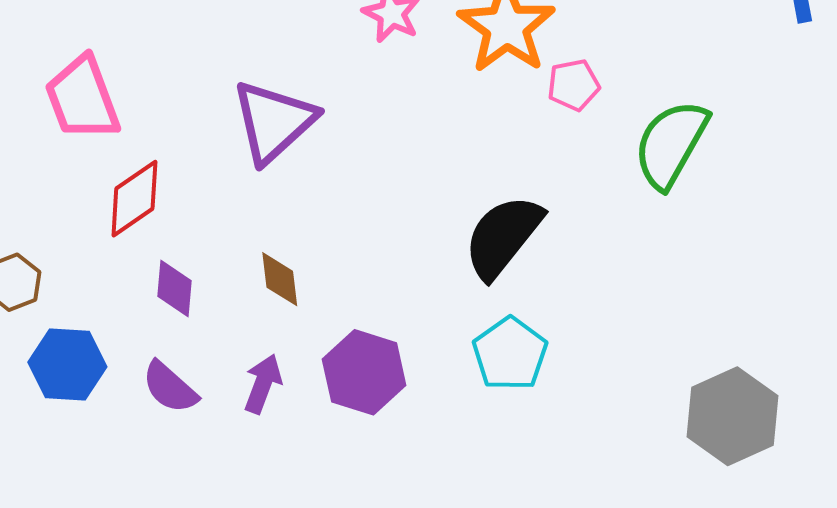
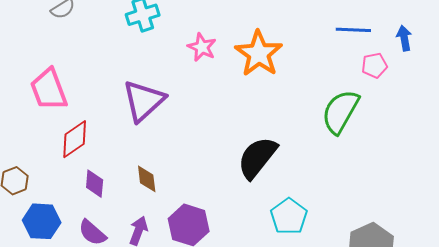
pink pentagon: (574, 85) -> (375, 65), moved
cyan pentagon: (510, 354) -> (289, 216), moved

